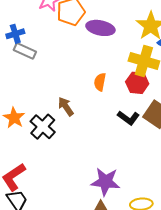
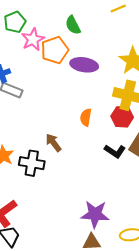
black cross: (43, 127) -> (32, 163), turned -30

